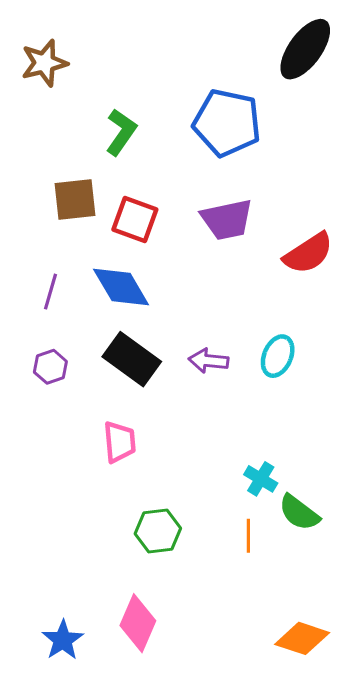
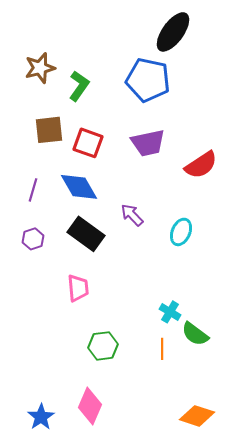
black ellipse: (305, 49) -> (173, 32), moved
brown star: (44, 63) -> (40, 68), moved
purple arrow: (209, 361) -> (132, 215), moved, turned 40

